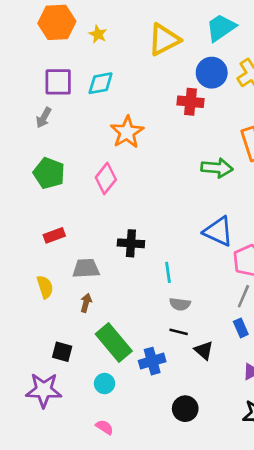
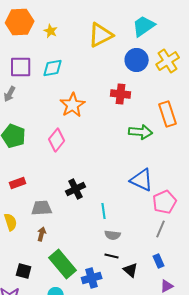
red cross: (190, 102) -> (121, 94), moved
black cross: (131, 243) -> (76, 189), turned -30
blue rectangle: (241, 328) -> (159, 261), moved

